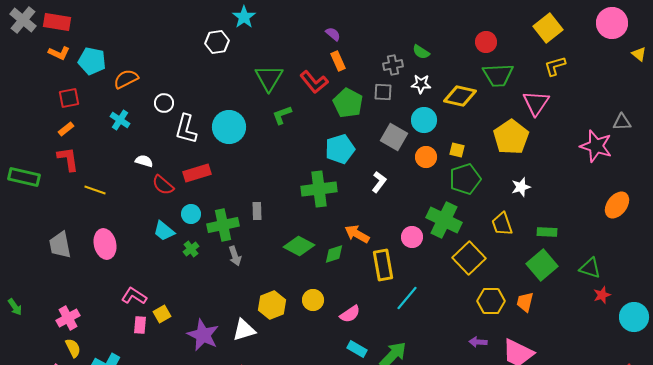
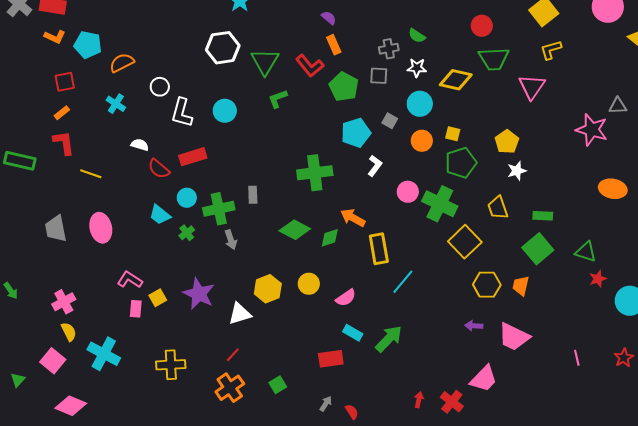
white hexagon: (217, 42) -> (223, 48), moved, size x1.4
cyan circle: (229, 127) -> (225, 111), size x0.7
gray square: (394, 137) -> (390, 121), size x0.6
yellow pentagon: (511, 137) -> (507, 142), moved, size x0.7
cyan pentagon: (340, 149) -> (356, 133), moved
orange ellipse: (617, 205) -> (613, 189), turned 64
pink circle: (412, 237) -> (408, 192), moved
purple star: (203, 335) -> (199, 294), moved

